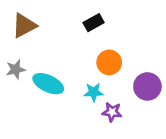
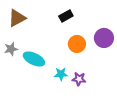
purple circle: (147, 86) -> (104, 38), moved
cyan star: (94, 92) -> (61, 74), moved

